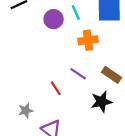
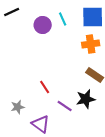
orange cross: (88, 40) -> (91, 44), moved
purple line: (78, 74) -> (65, 106), moved

